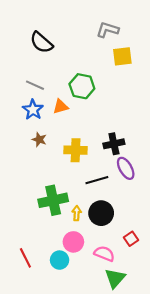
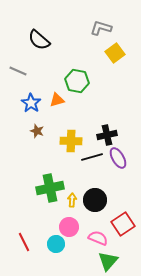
yellow square: (122, 56) -> (115, 53), turned -30
gray line: (35, 85) -> (18, 71), moved
black line: (97, 180) -> (92, 157), moved
red square: (131, 239) -> (123, 224), size x1.6

